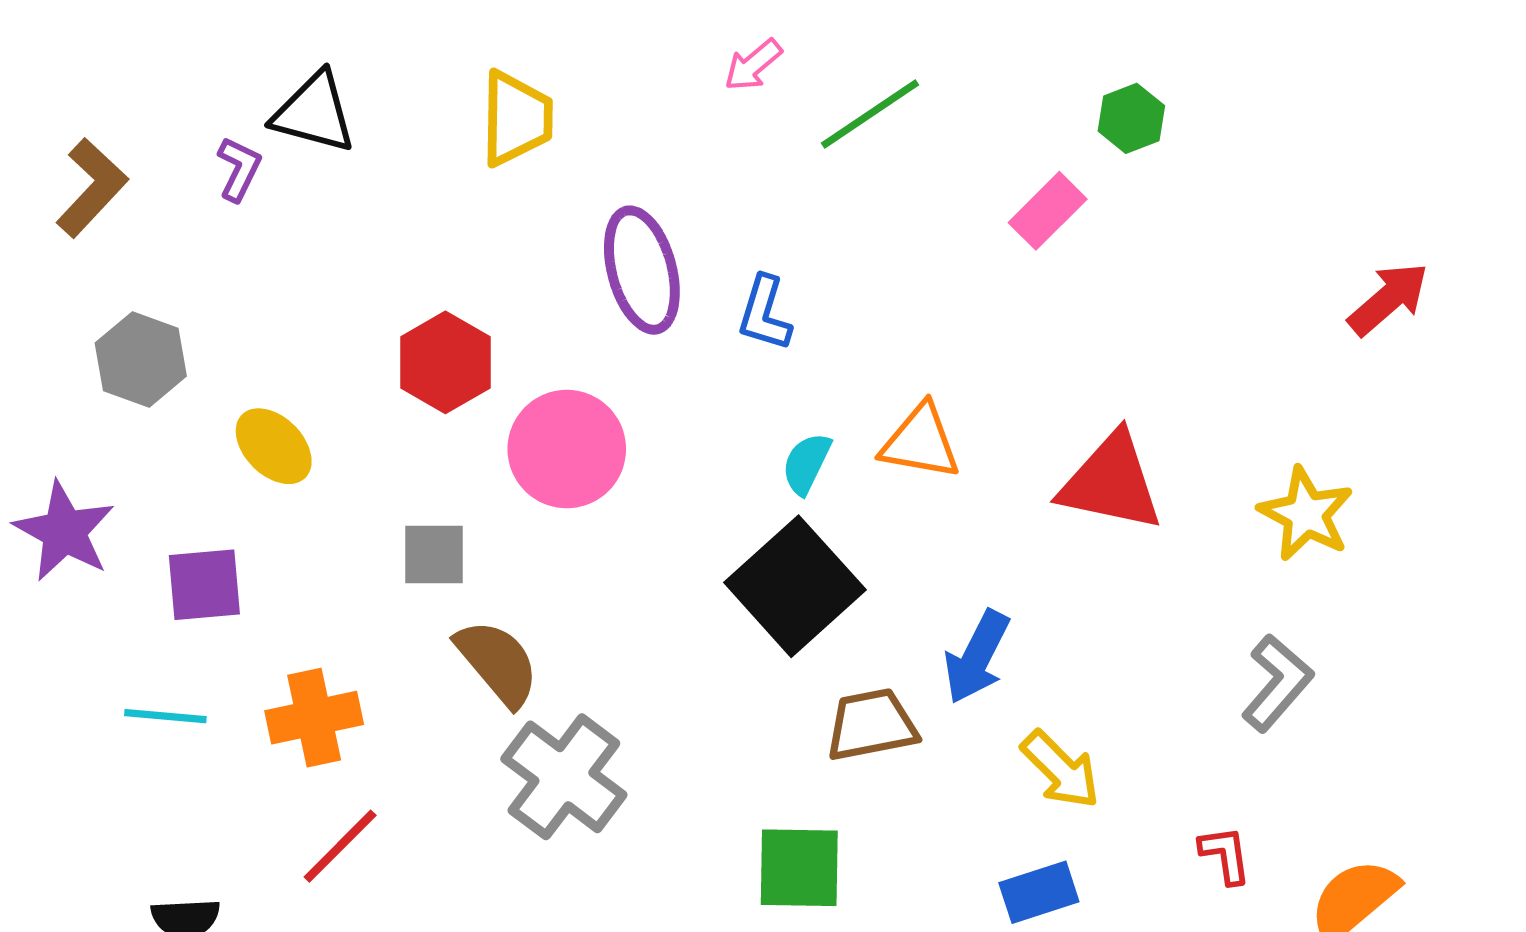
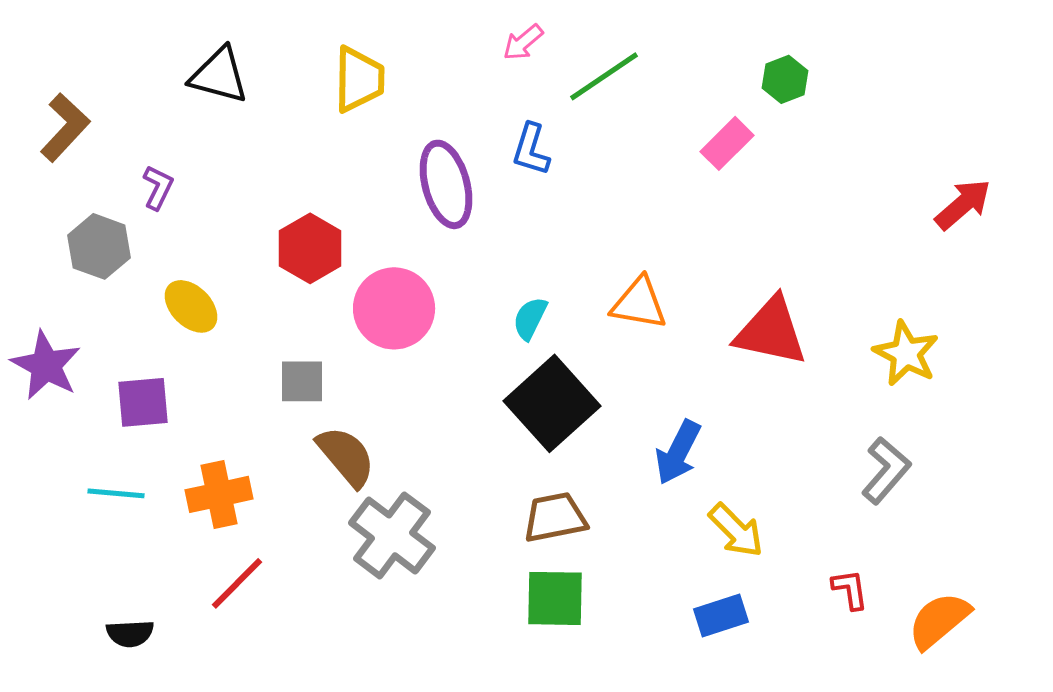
purple L-shape: (239, 169) -> (158, 187), moved
blue L-shape: (765, 313) -> (531, 149), moved
cyan semicircle: (806, 463) -> (530, 318), moved
brown trapezoid: (871, 725) -> (555, 517), moved

